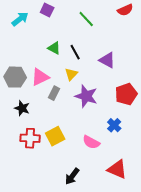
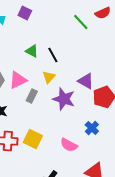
green line: (86, 19) -> (81, 22), moved
purple triangle: (107, 60) -> (86, 81), moved
yellow square: (55, 136) -> (33, 139), turned -36

